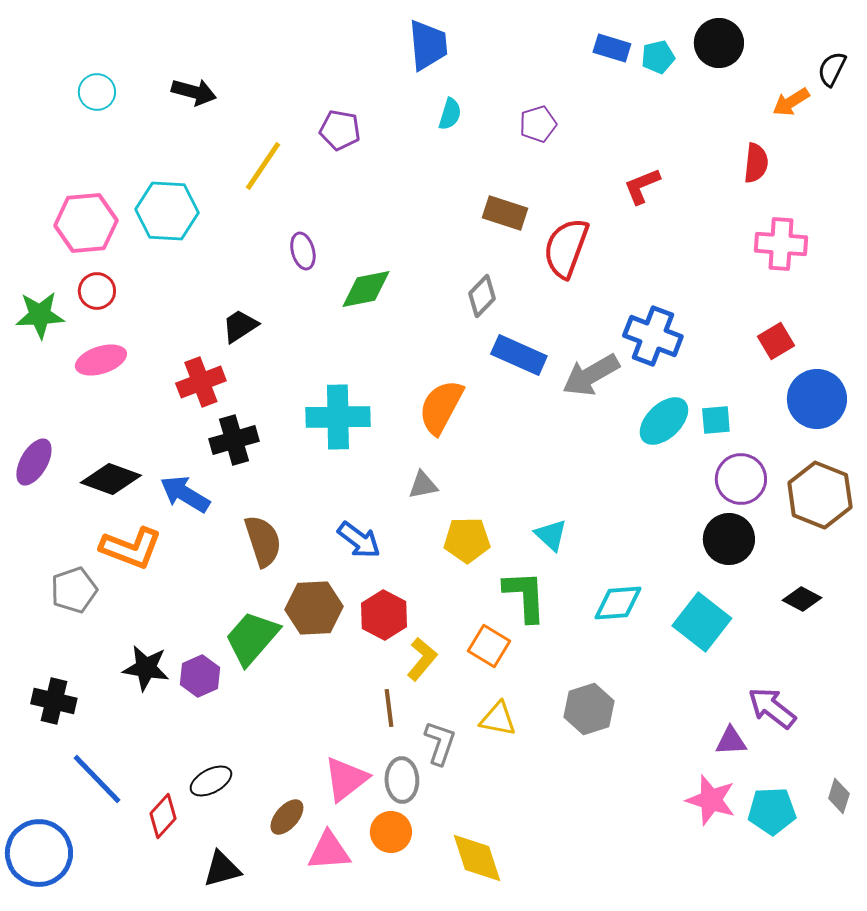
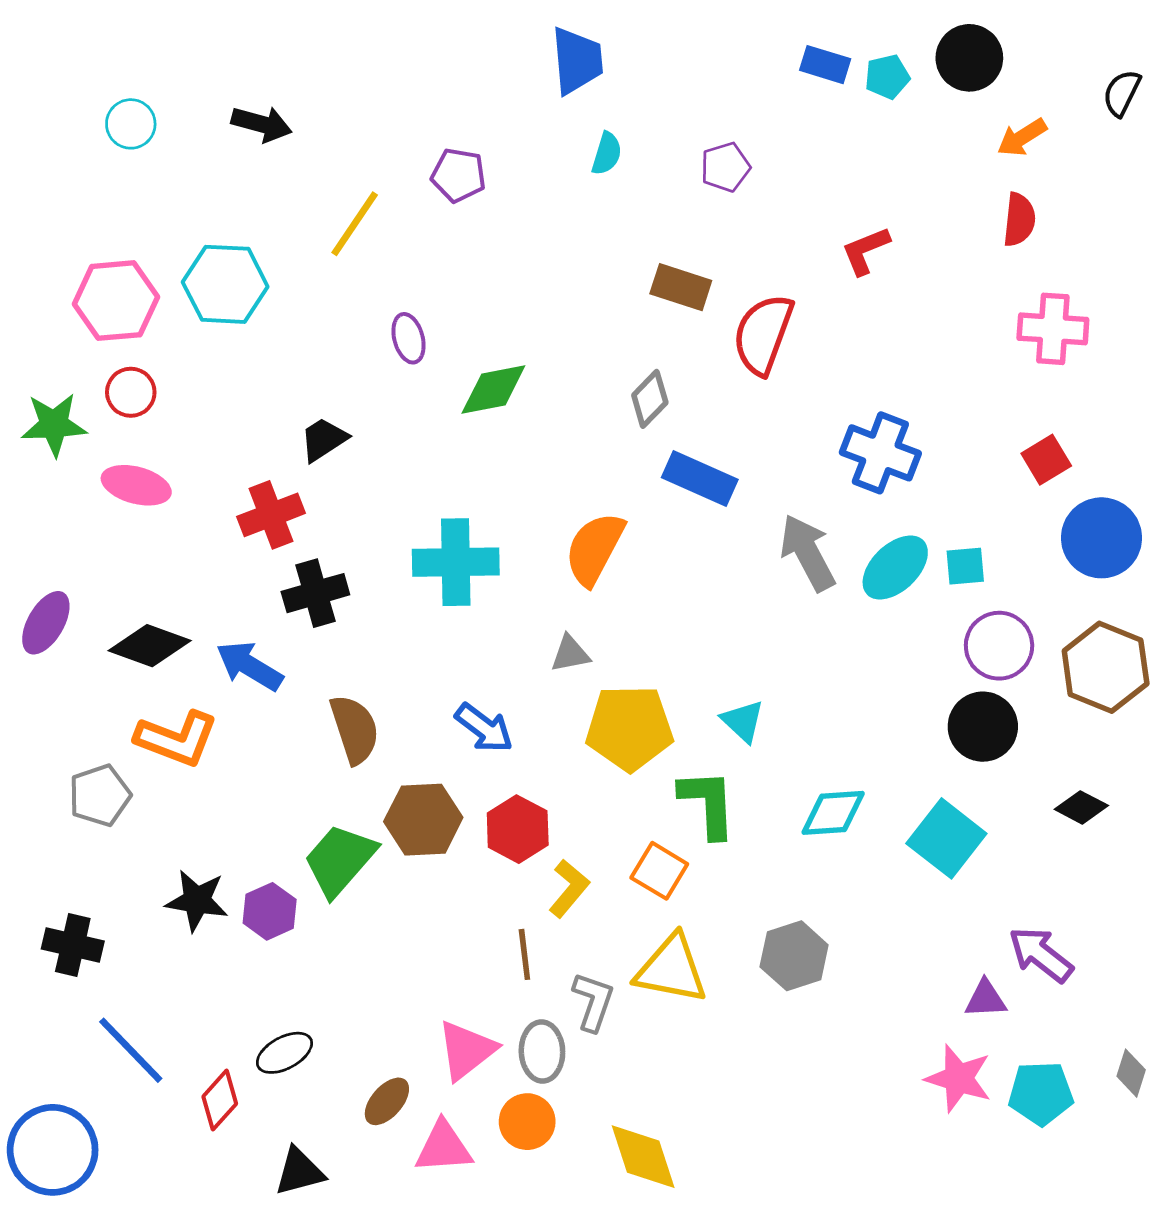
orange arrow: (791, 102) -> (1022, 137), moved
pink ellipse: (101, 360) -> (136, 485), turned 33
gray arrow: (591, 375) -> (808, 553), moved, turned 92
yellow pentagon: (467, 540) -> (630, 728), size x1.4
yellow triangle: (498, 719) -> (671, 969), size x1.5

